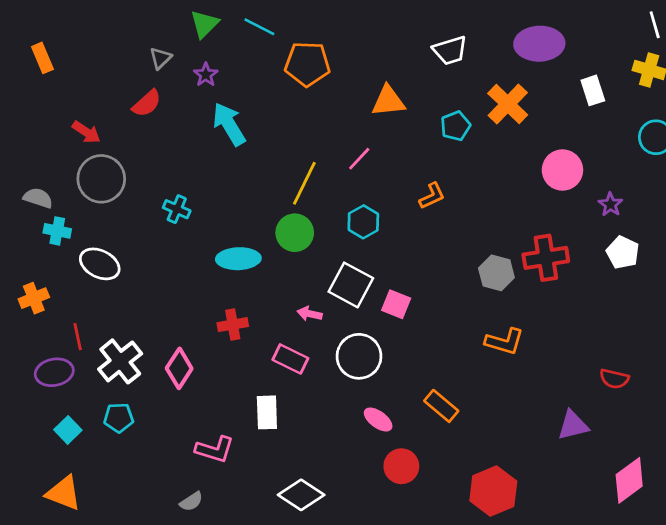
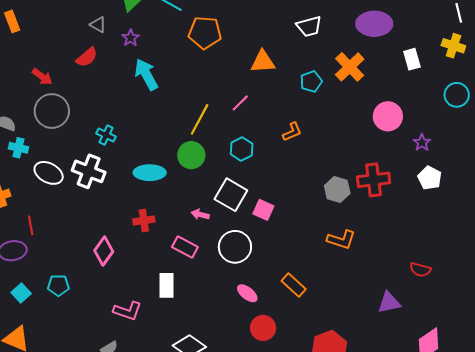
gray triangle: (160, 58) -> (98, 25), turned -48
white cross: (120, 361) -> (89, 171), moved, turned -32

